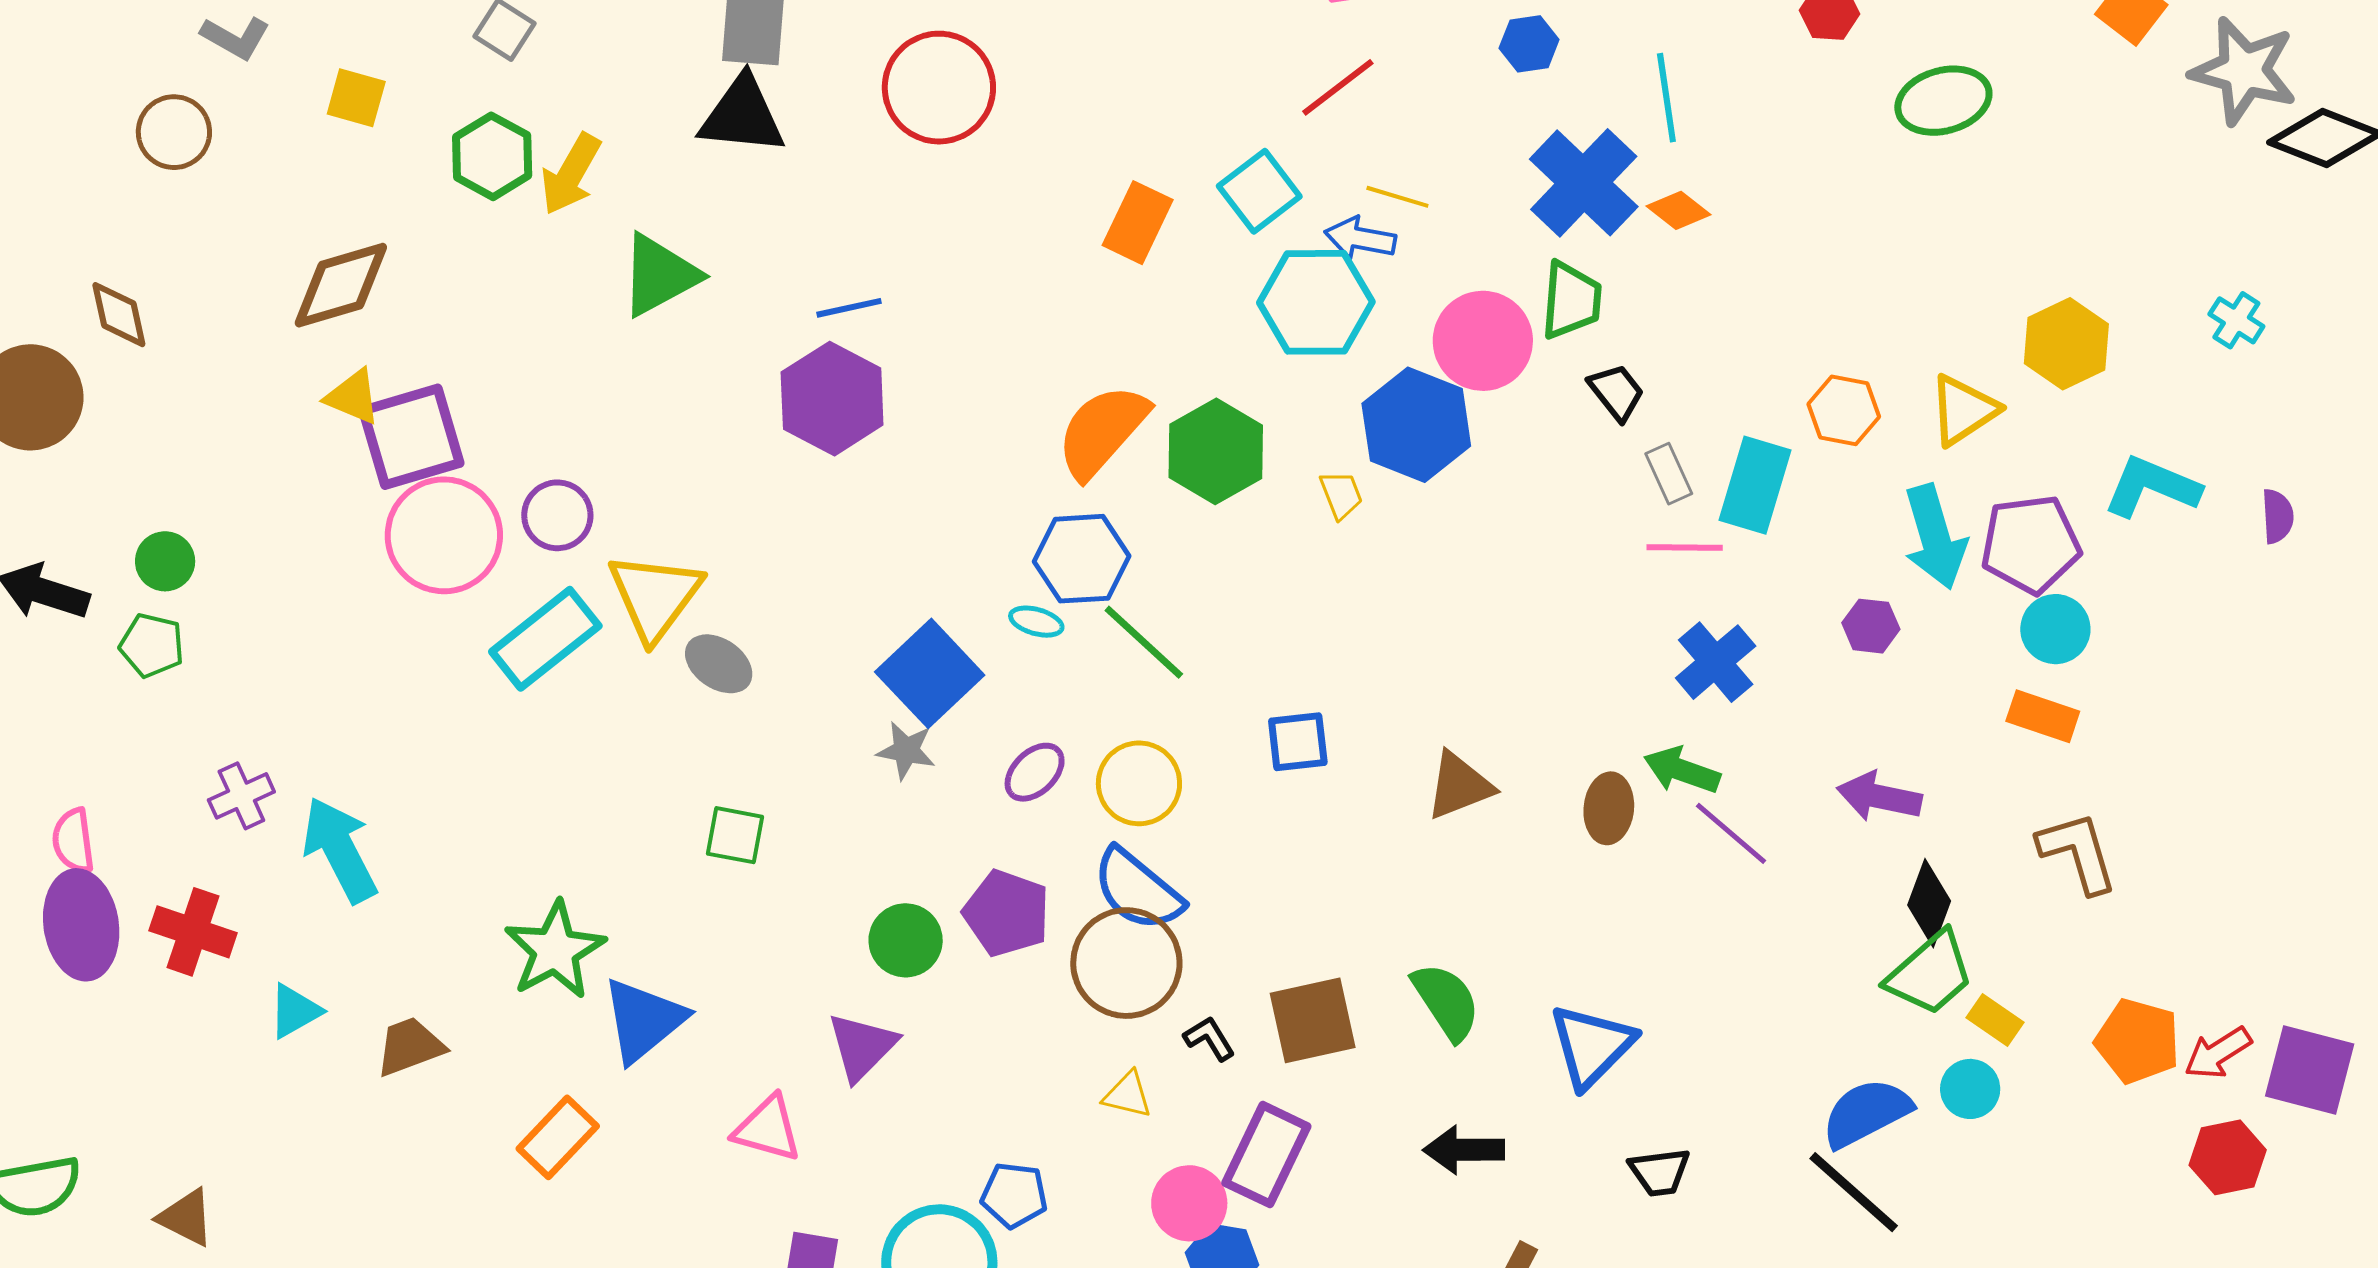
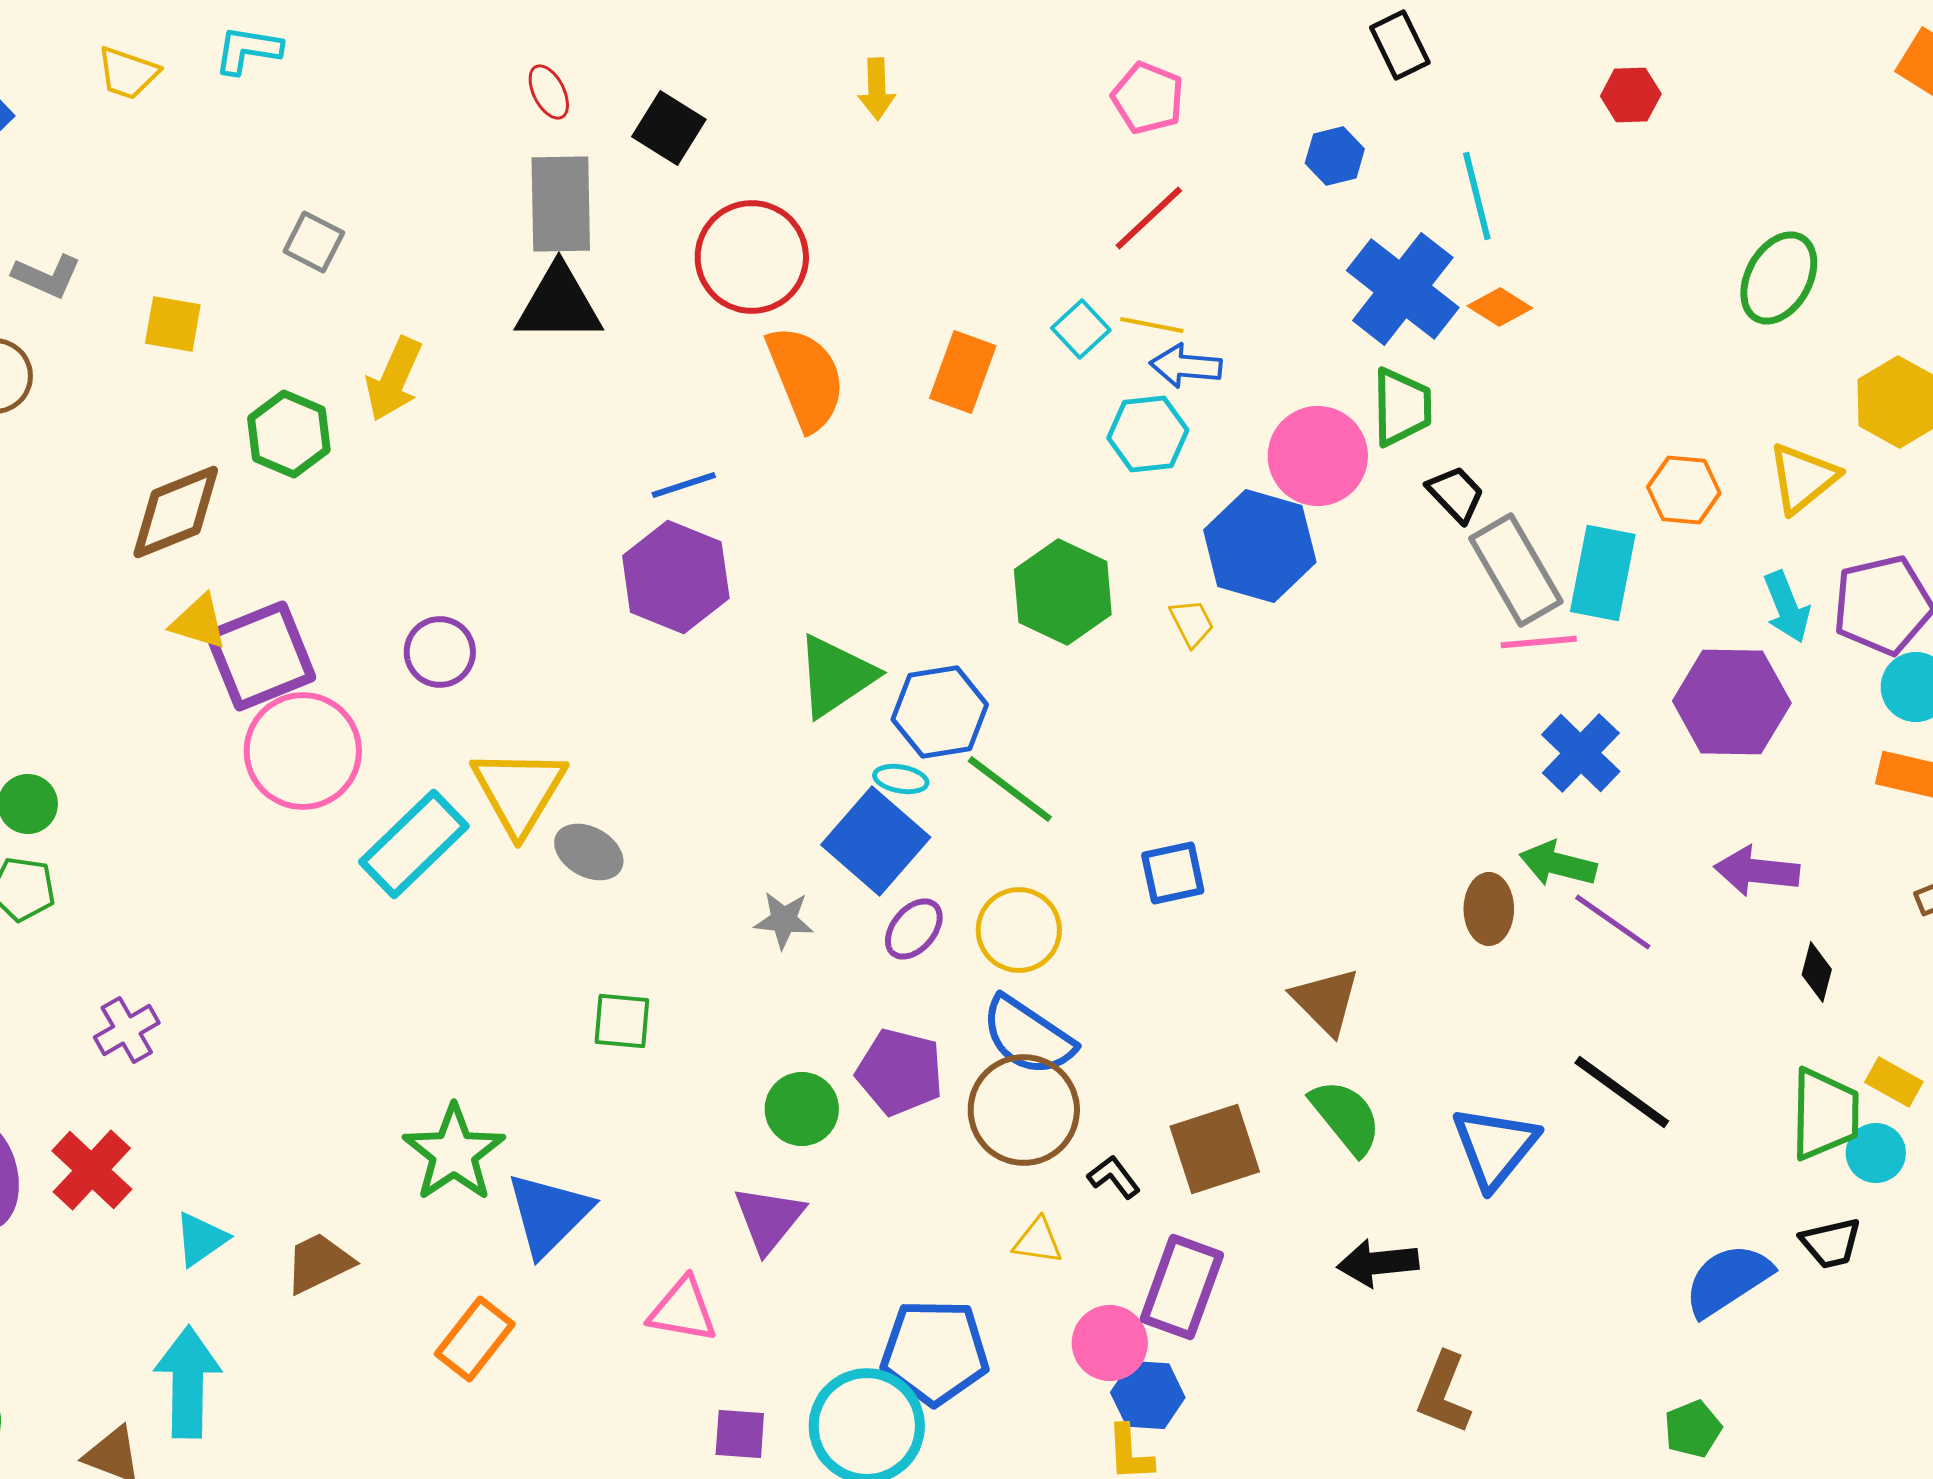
green ellipse: (1943, 101) -> (1779, 278), moved, turned -40
green hexagon: (492, 156) -> (289, 434), moved
cyan square: (1259, 191) -> (1081, 329), size x0.7
yellow line: (1397, 197) -> (1152, 325), moved
green triangle: (659, 275) -> (836, 676), moved
cyan hexagon: (1316, 302) -> (1148, 434), size x0.7
orange semicircle: (1102, 431) -> (806, 378), moved, turned 122
gray rectangle: (1669, 474) -> (1516, 570), size x1.8
purple circle: (557, 515) -> (440, 652), moved
cyan arrow: (1935, 537) -> (1787, 607), size x0.7
purple hexagon: (1871, 626) -> (1732, 702), size x2.0
blue square: (930, 673) -> (876, 841), moved
brown triangle: (1459, 786) -> (1326, 1001), moved, turned -48
cyan arrow: (340, 850) -> (188, 1382), moved, turned 34
black diamond: (1929, 903) -> (1817, 972), size x0.7
red cross: (193, 932) -> (92, 1170), turned 30
green trapezoid: (1930, 974) -> (1825, 1114), moved, turned -42
blue semicircle: (1866, 1113) -> (1728, 1280), moved
black trapezoid: (1660, 1172) -> (1831, 1243), moved
black line: (1854, 1192) -> (1622, 1092), moved
blue pentagon: (1014, 1195) -> (935, 1352), size x1.6

